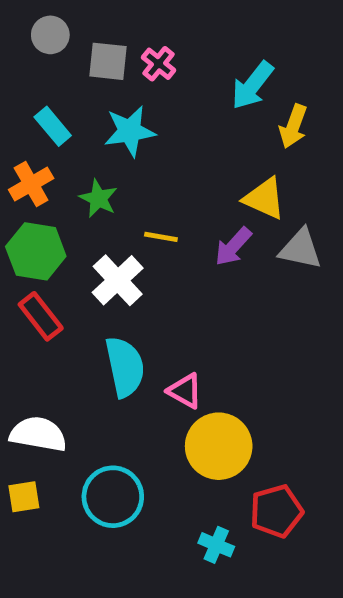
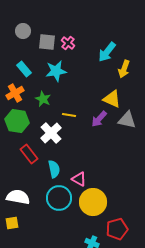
red rectangle: (41, 316) -> (29, 154), moved
cyan semicircle: (125, 367) -> (54, 169), size x0.7
cyan circle: (113, 497) -> (59, 198), moved

